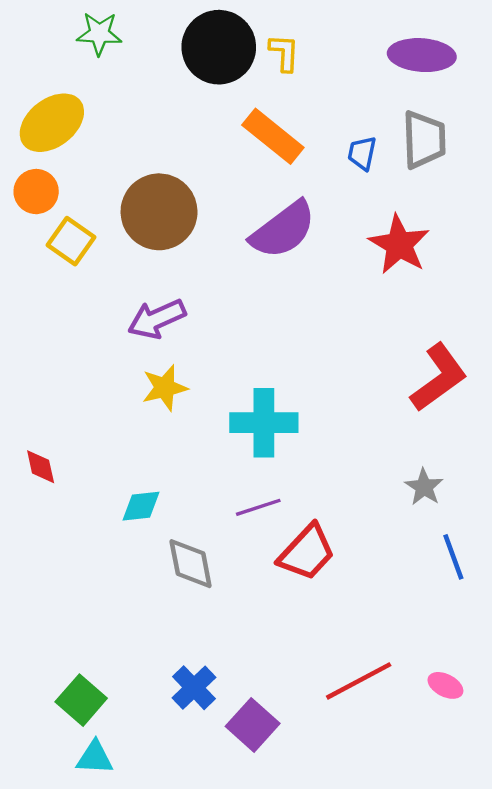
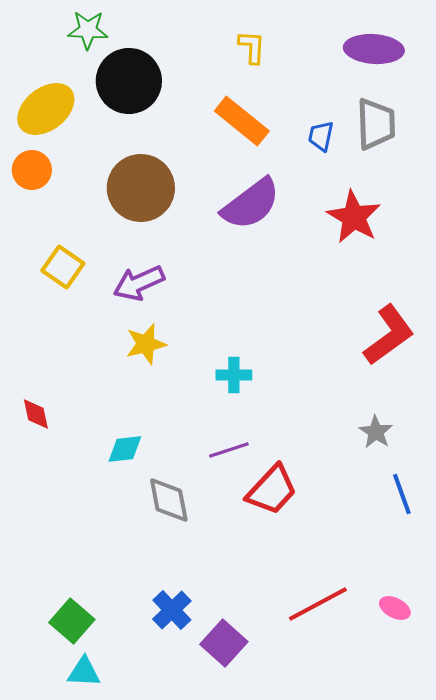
black circle: (219, 47) -> (129, 81), moved
yellow square: (71, 241) -> (63, 267), moved
cyan cross: (264, 423) -> (234, 375), size x0.6

